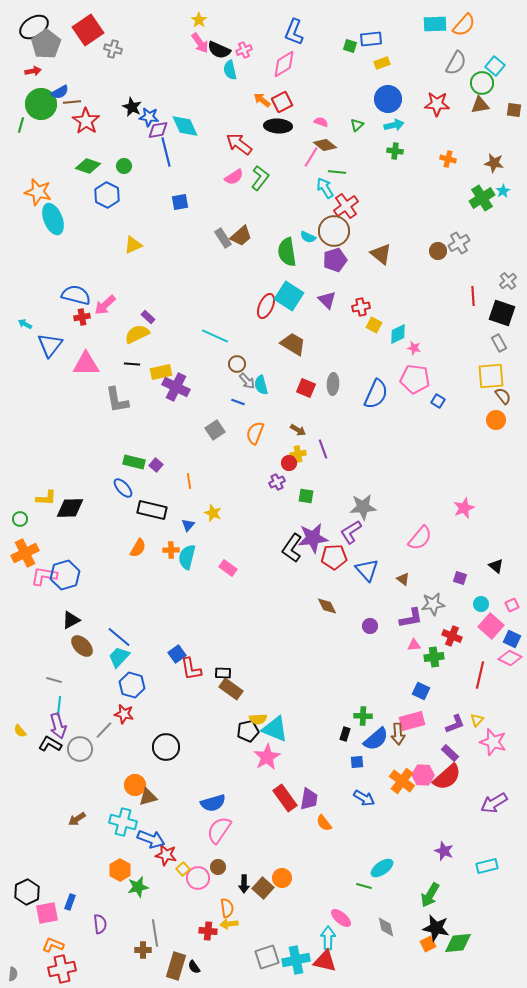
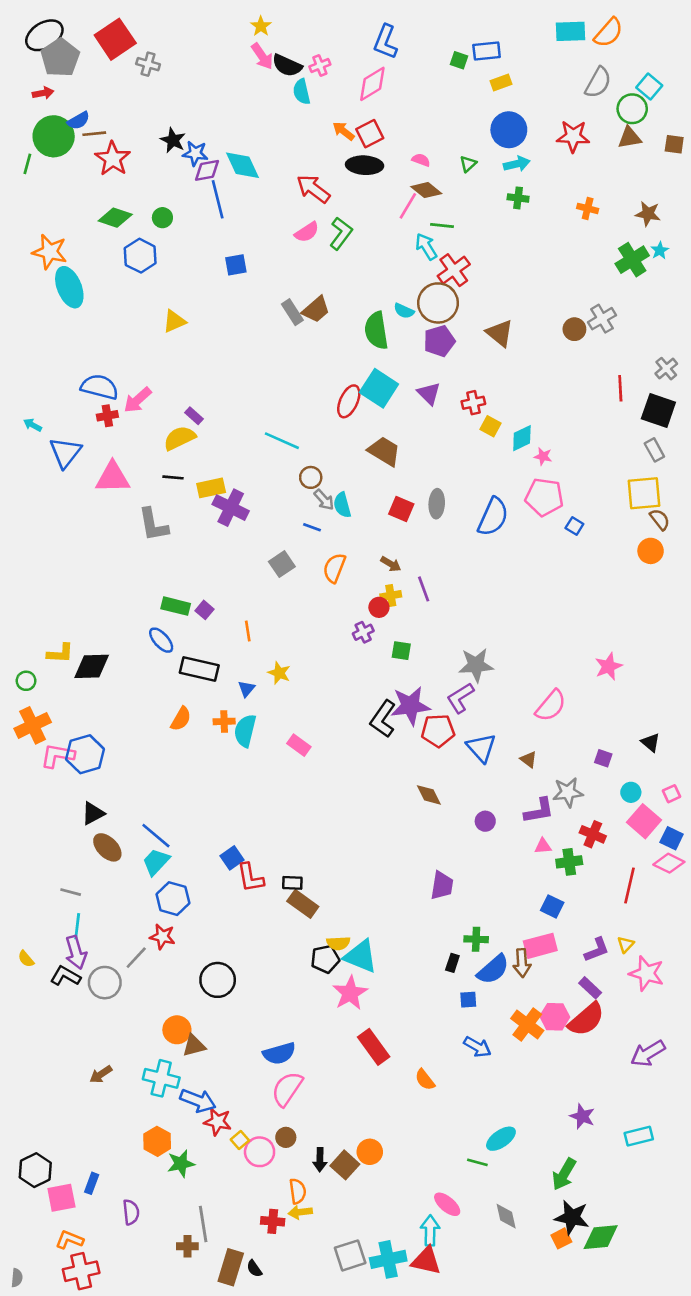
purple trapezoid: (309, 799) -> (442, 885), moved

